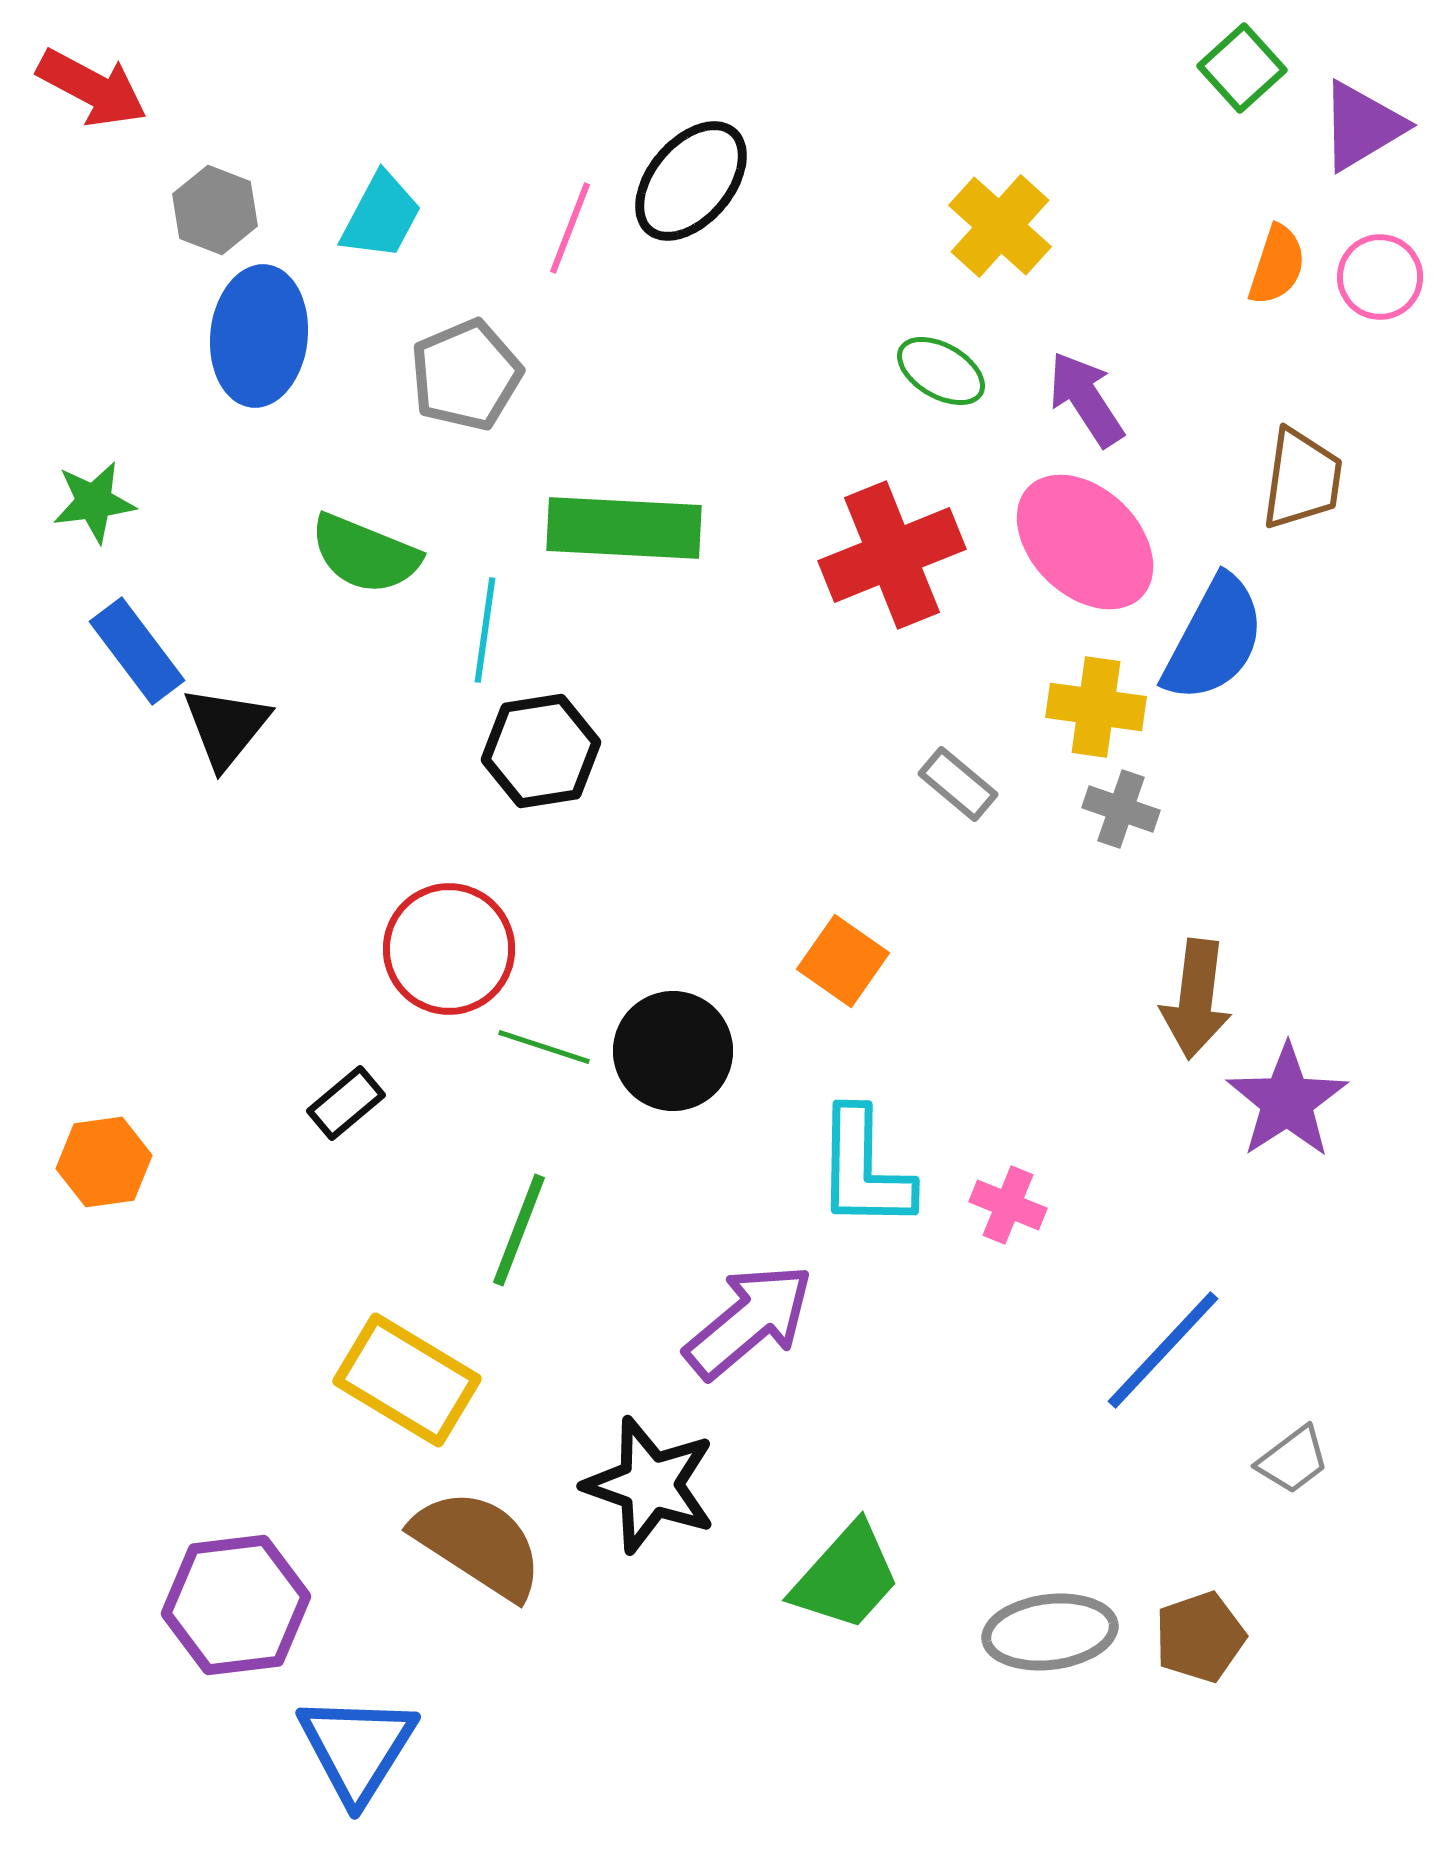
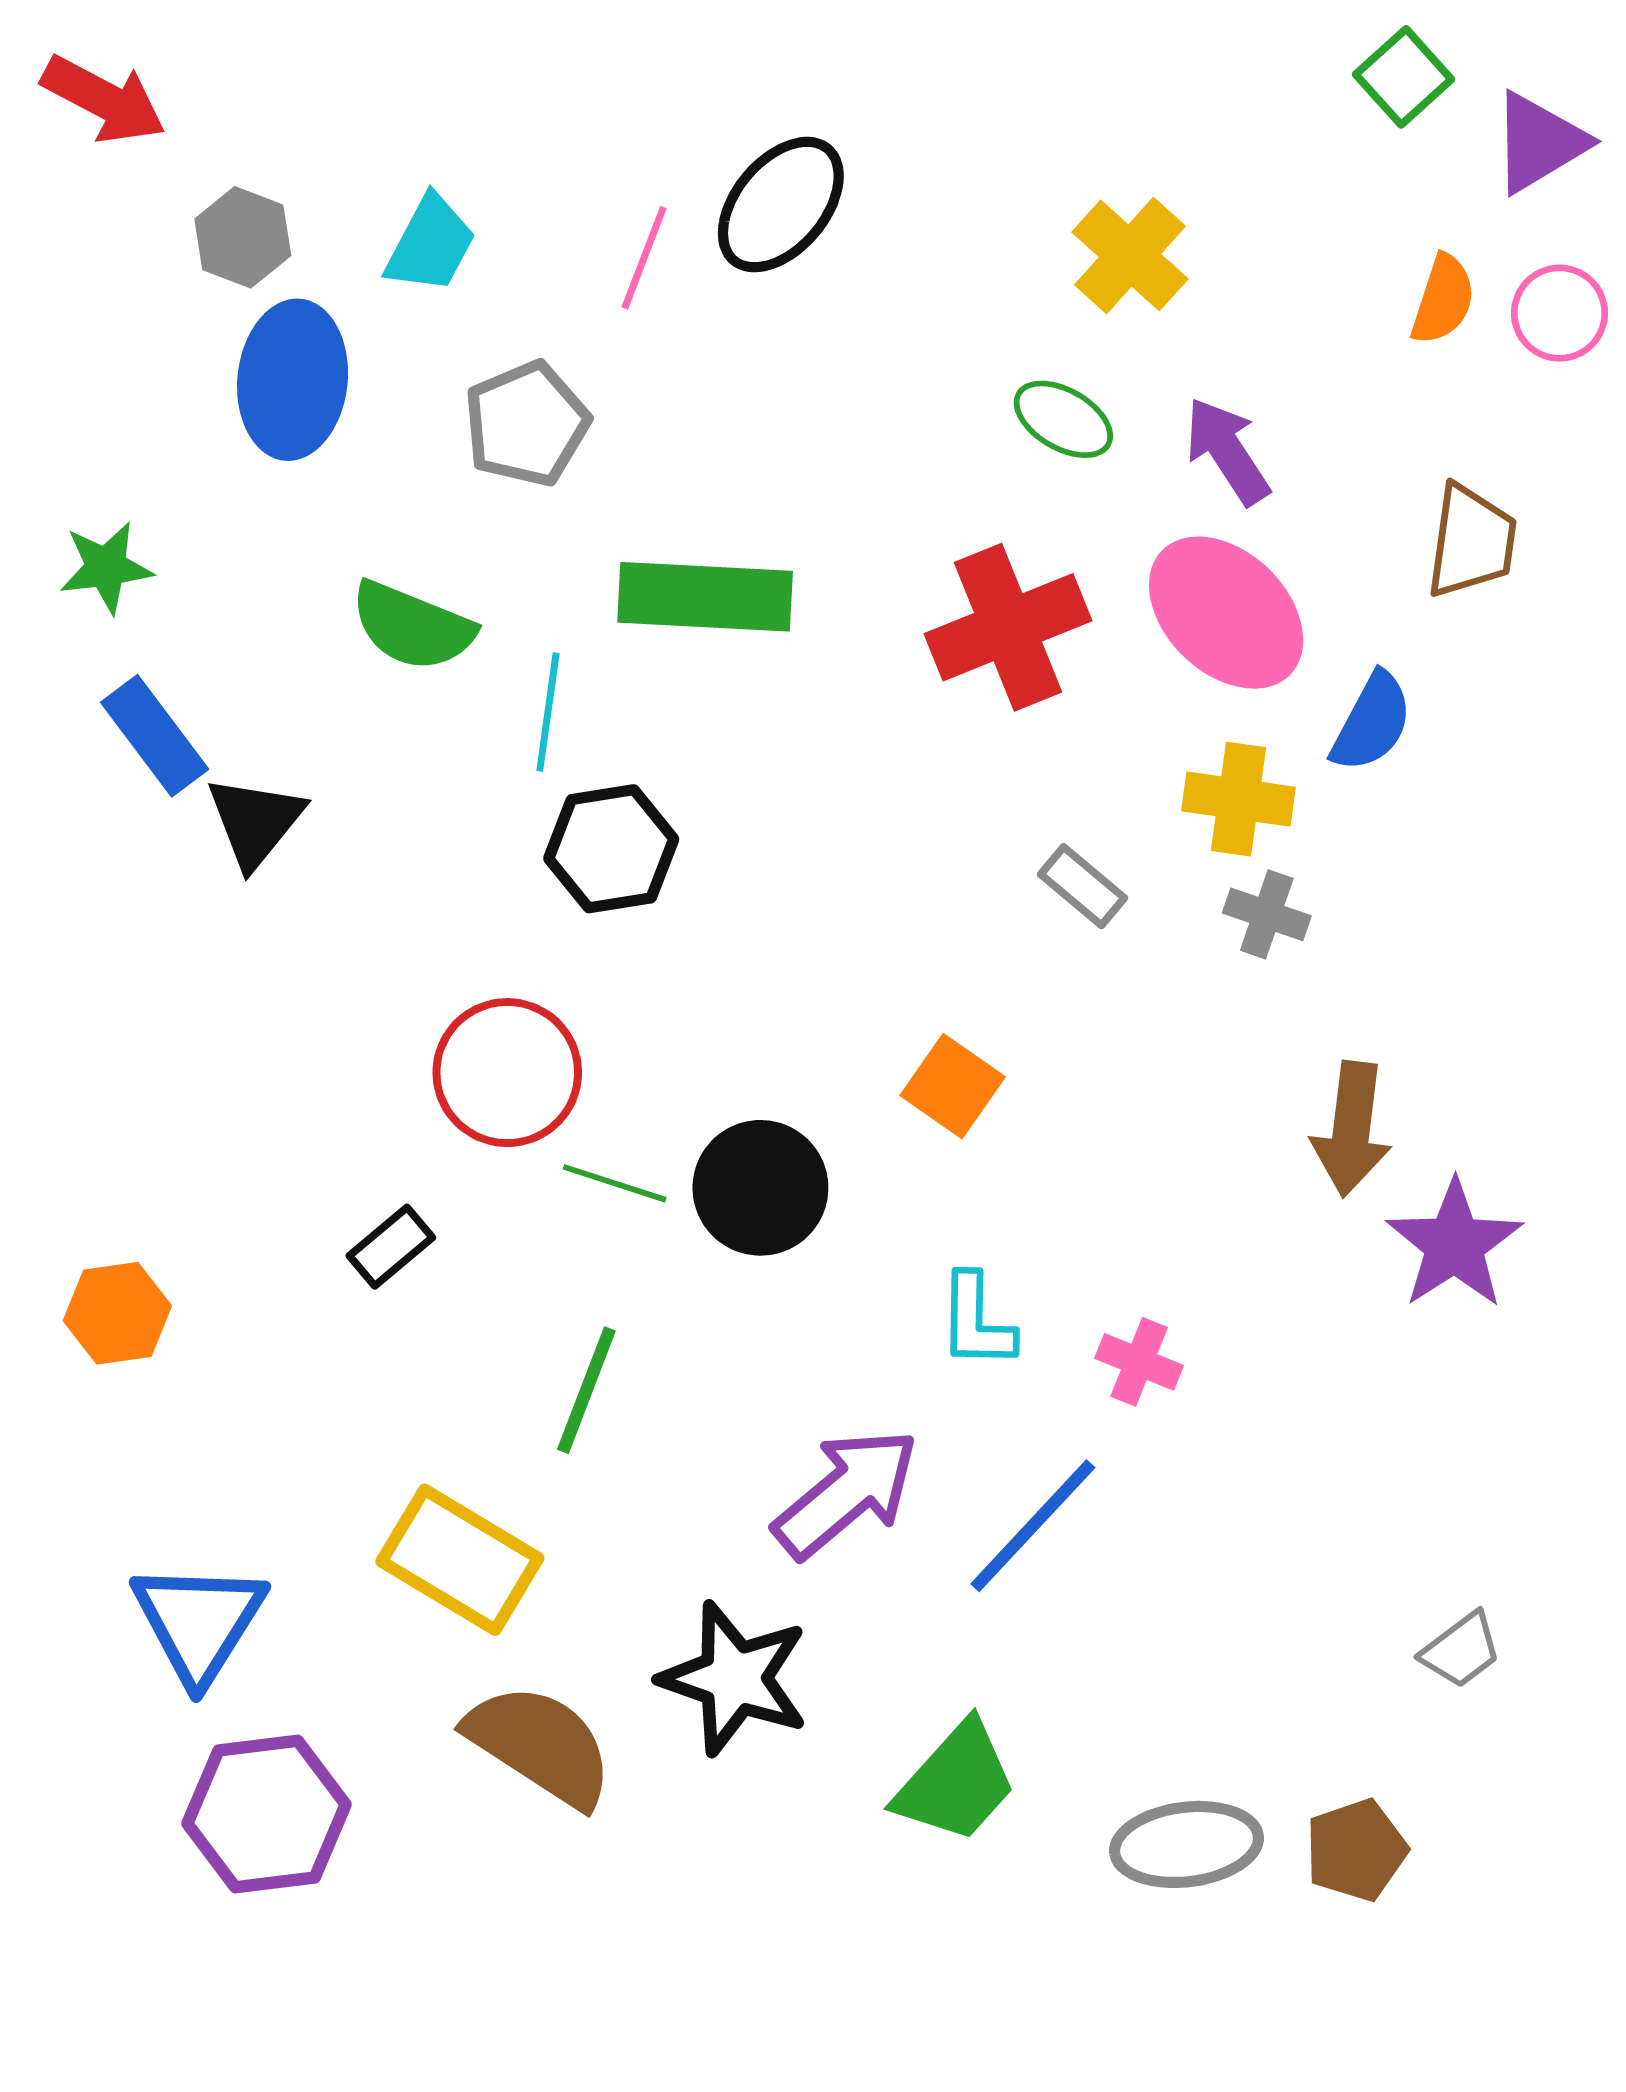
blue semicircle: (1214, 639) -> (1372, 722), size x0.7
cyan L-shape: (864, 1169) -> (976, 1321), size x0.7
blue line: (1163, 1350) -> (1033, 1526), moved
blue triangle: (357, 1748) -> (199, 1622), moved

